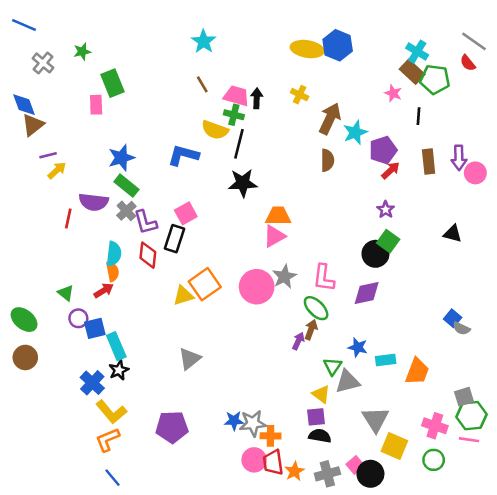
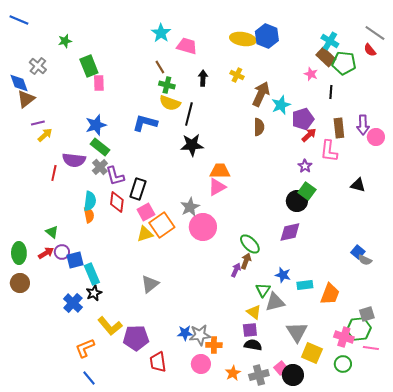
gray cross: (43, 63) -> (38, 66), moved
pink trapezoid: (236, 96) -> (187, 46), moved
pink rectangle: (96, 105) -> (99, 83), moved
green cross: (234, 115) -> (167, 85), moved
pink square: (186, 213) -> (146, 212), moved
gray star: (284, 277) -> (190, 207), moved
pink L-shape: (324, 278) -> (329, 151), moved
red arrow: (104, 290) -> (46, 253), moved
green ellipse: (24, 320) -> (19, 253), turned 50
yellow L-shape: (111, 412) -> (110, 326), moved
green hexagon: (472, 416) -> (359, 329), moved
red trapezoid: (273, 462) -> (158, 362), moved

